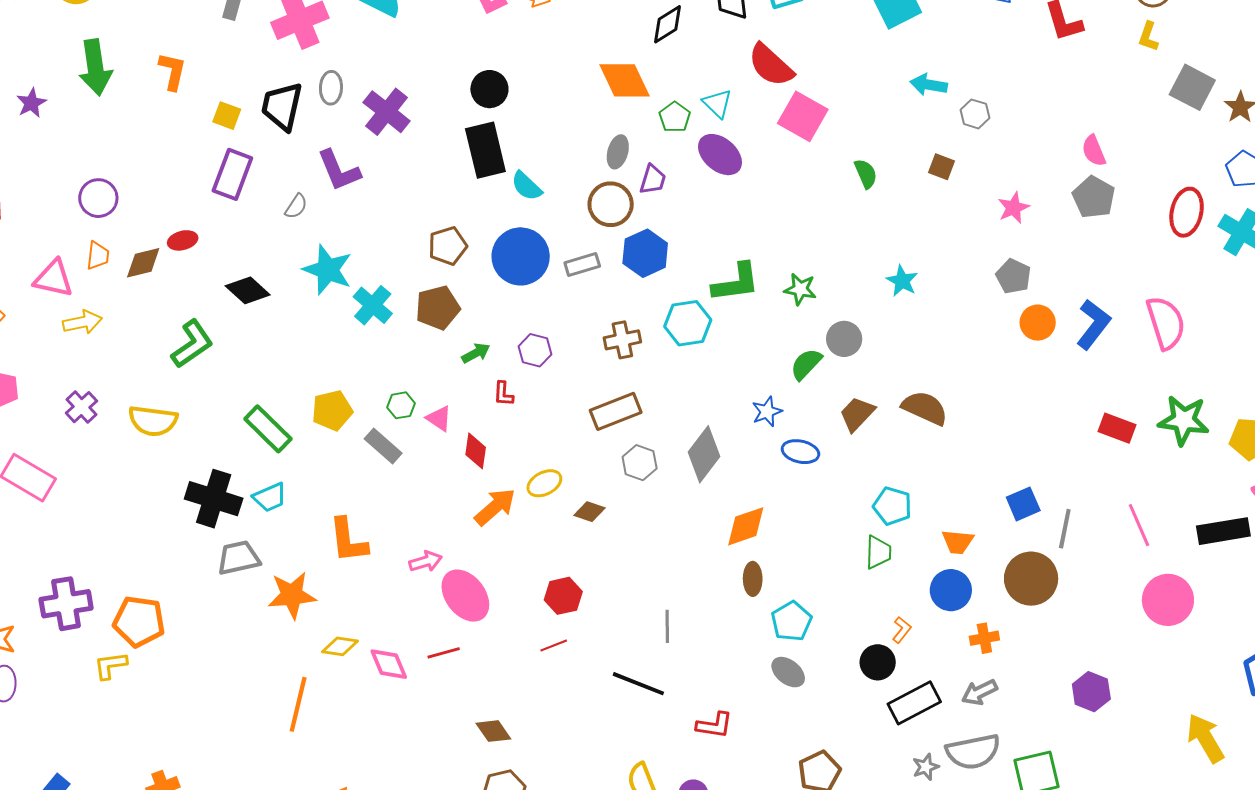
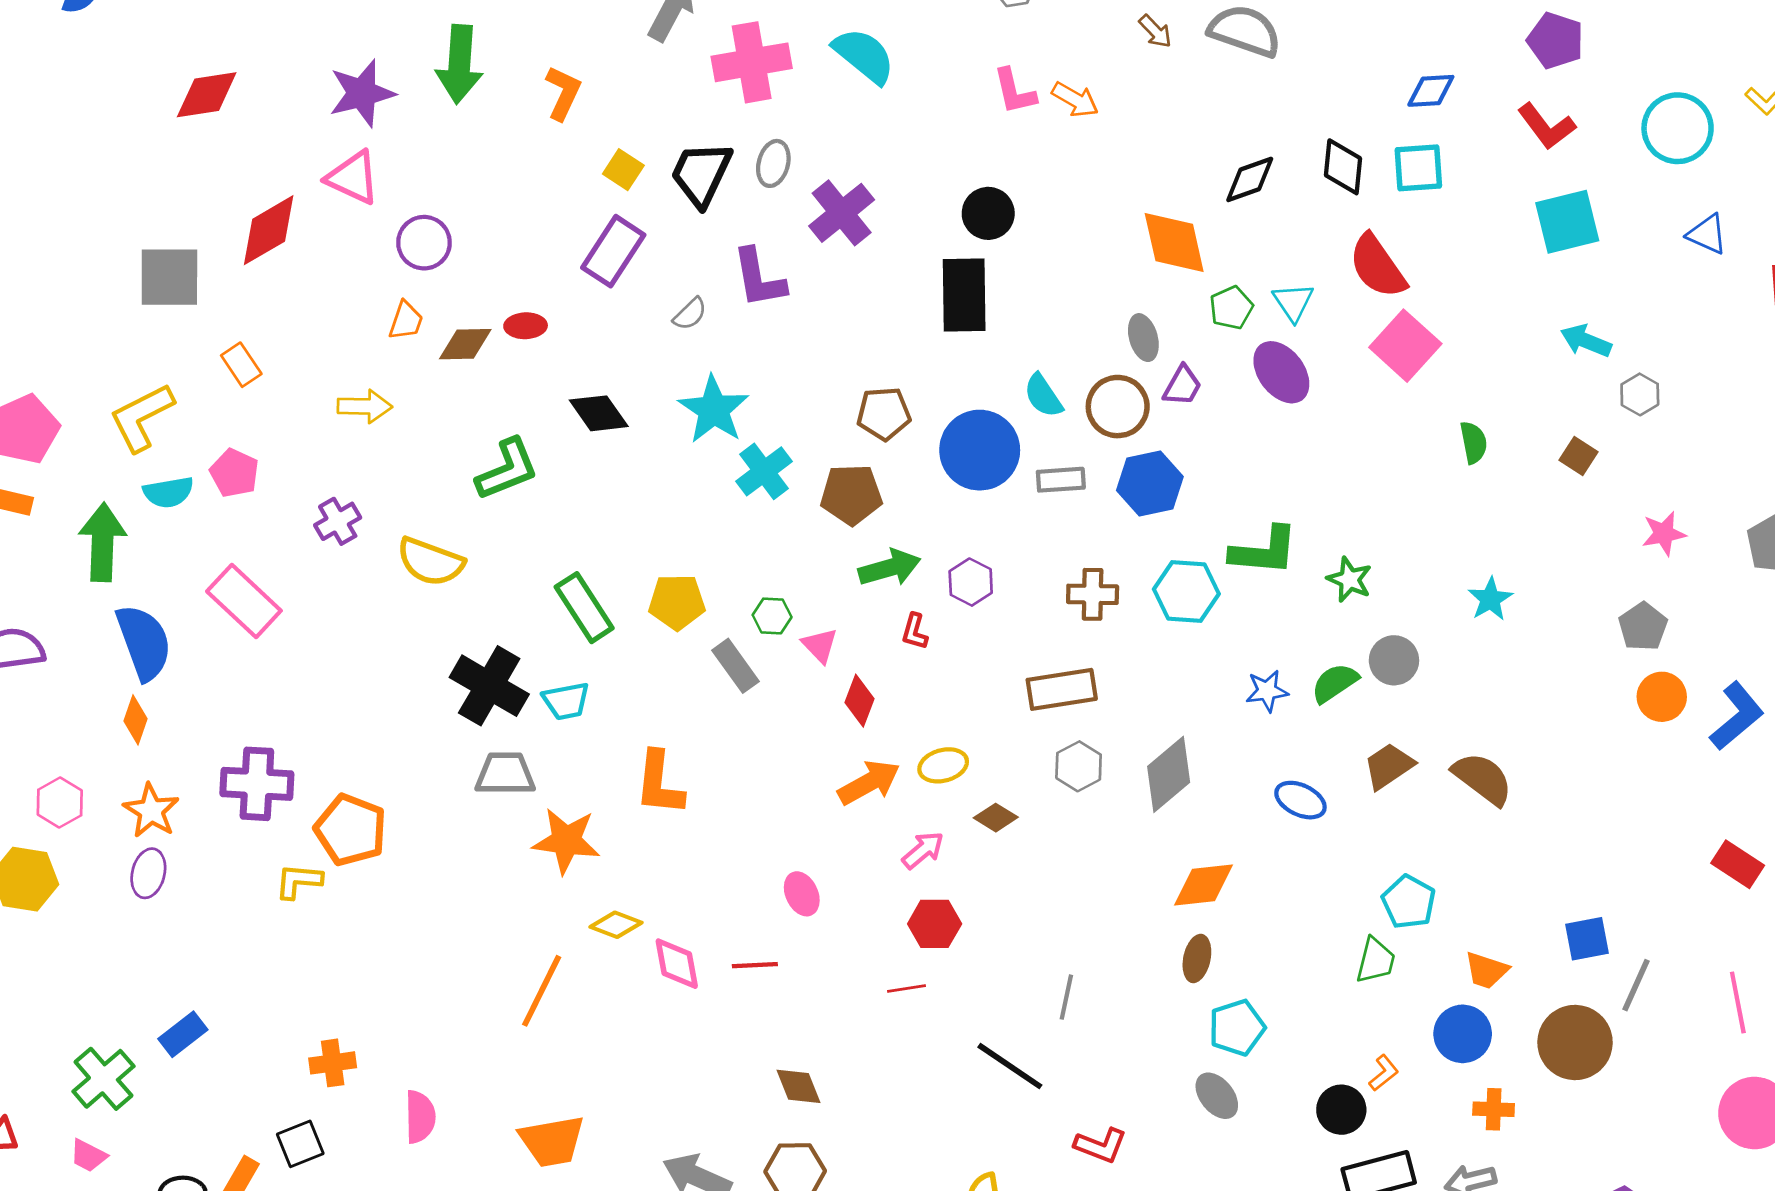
purple star: (31, 103) -> (362, 93), size x1.6
gray ellipse: (618, 152) -> (1143, 338), turned -44
cyan semicircle: (526, 186) -> (1043, 396), moved
pink triangle: (53, 279) -> (353, 178), moved
green arrow: (476, 353) -> (890, 568), size x1.5
blue star: (767, 412) -> (1267, 691), moved
pink arrow: (426, 561) -> (923, 850), moved, turned -36
pink ellipse: (465, 596) -> (802, 894), size x0.6

